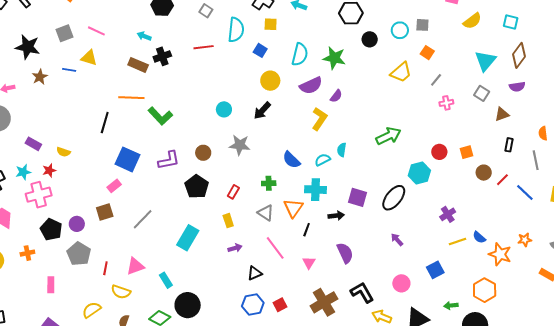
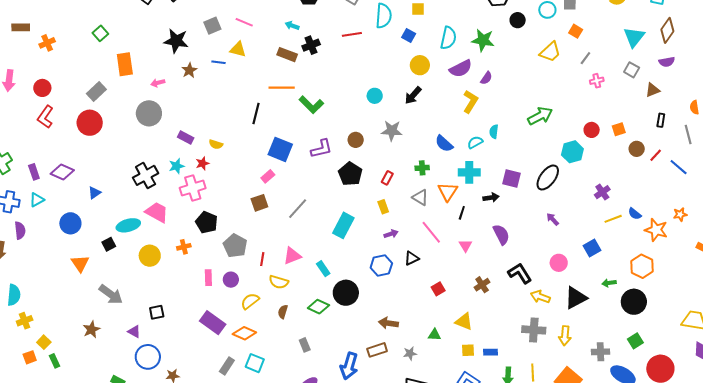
purple circle: (77, 224) -> (231, 280), moved
brown cross: (324, 302) -> (482, 285), size x0.6
blue hexagon: (253, 305) -> (381, 266), moved

